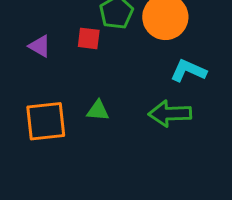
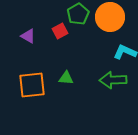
red square: (89, 38) -> (60, 31), turned -35

